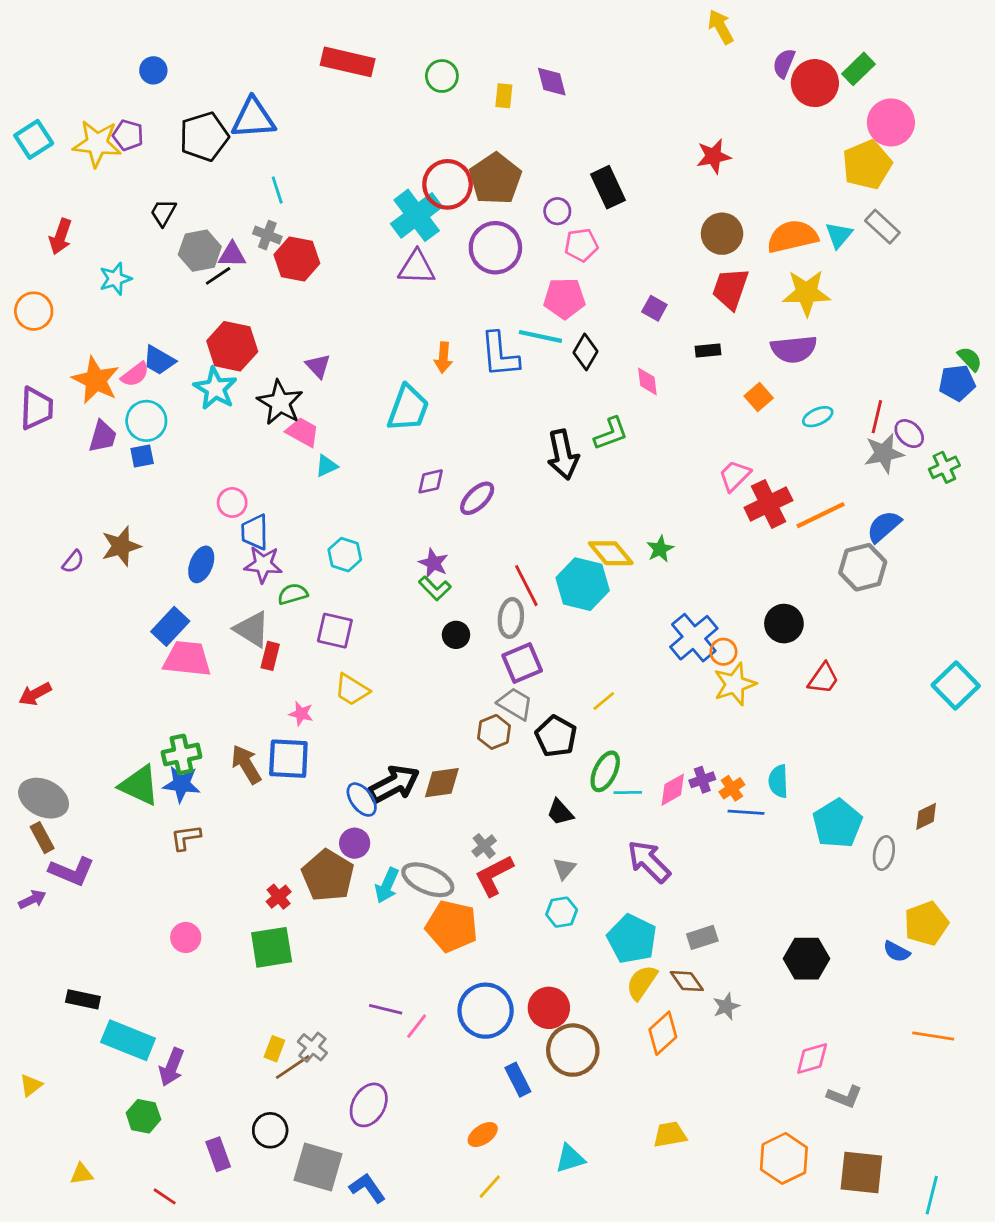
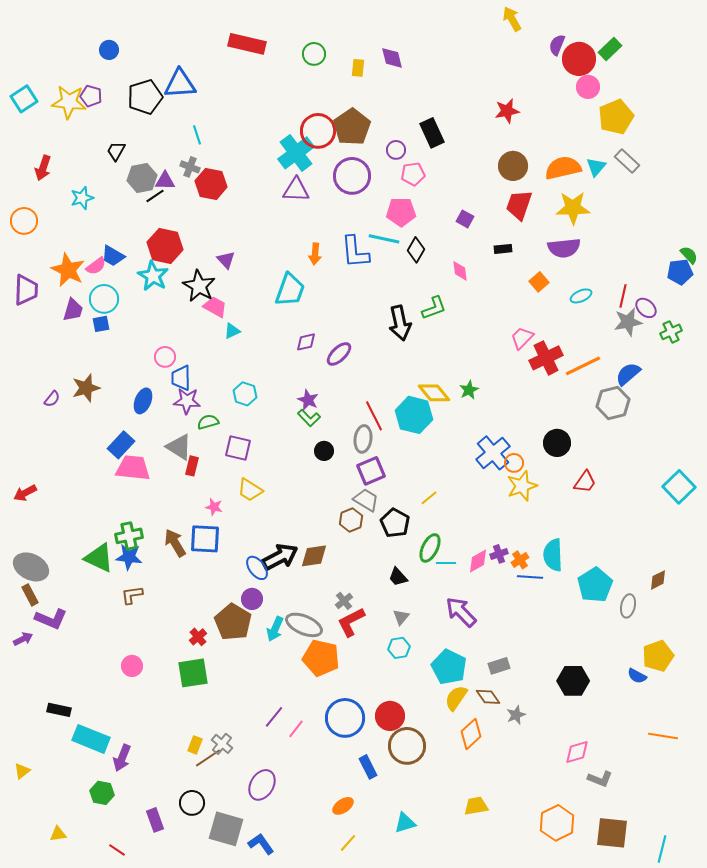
pink circle: (891, 122) -> (588, 87), moved, size x0.7
cyan semicircle: (778, 781) -> (553, 555), size x1.4
purple line: (386, 1009) -> (274, 717), turned -65

